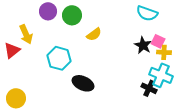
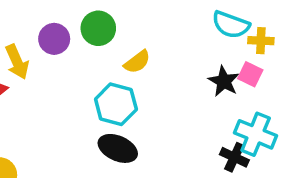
purple circle: (48, 11) -> (54, 39), moved
yellow cross: (164, 52) -> (261, 41), moved
cyan hexagon: (59, 58) -> (116, 104), moved

